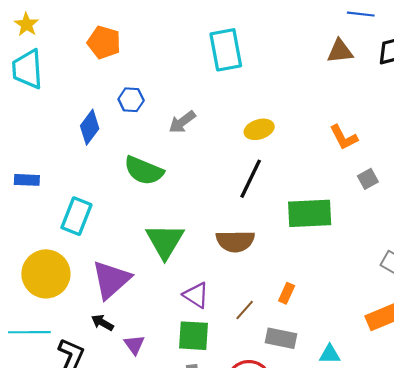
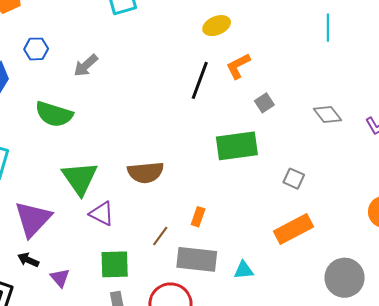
yellow ellipse: (259, 129) -> (217, 26), moved
orange L-shape: (344, 137) -> (238, 66), turned 96
black line: (251, 179) -> (200, 80), moved
green rectangle: (310, 213) -> (237, 146), moved
purple triangle: (196, 295) -> (102, 214), moved
gray rectangle: (281, 338) -> (197, 259), size x1.4

